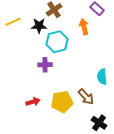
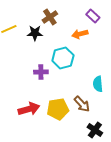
orange arrow: (84, 27) -> (80, 34), turned -91
cyan hexagon: (57, 42) -> (63, 58), moved
red arrow: (33, 102) -> (29, 109), size x1.5

